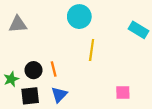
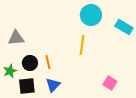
cyan circle: (79, 17) -> (91, 15), moved
gray triangle: (18, 24) -> (16, 38), moved
pink square: (123, 92) -> (110, 83), turned 32

